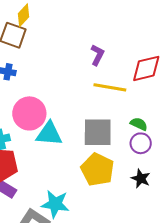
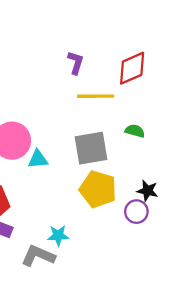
cyan triangle: (49, 134) -> (38, 159), size x0.7
purple circle: (141, 143) -> (136, 212), moved
cyan star: (55, 204) -> (58, 235), size x0.7

